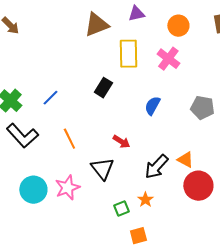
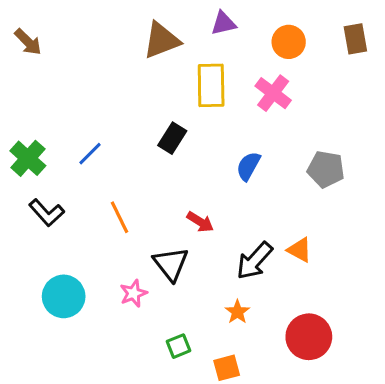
black L-shape: (22, 136) -> (47, 213), size x0.7
red circle: (198, 186) -> (309, 337), moved
pink star: (67, 188) -> (133, 293), moved, size x0.7
green square: (121, 209) -> (178, 346), moved

